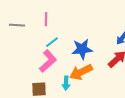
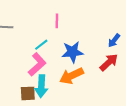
pink line: (46, 19) -> (57, 21), moved
cyan arrow: (66, 83) -> (41, 86), moved, size x1.5

